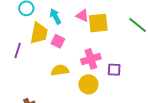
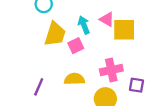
cyan arrow: (55, 16) -> (84, 25), moved
pink square: (58, 41) -> (76, 46), turned 32
purple line: (18, 50) -> (39, 87), moved

